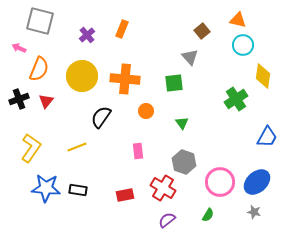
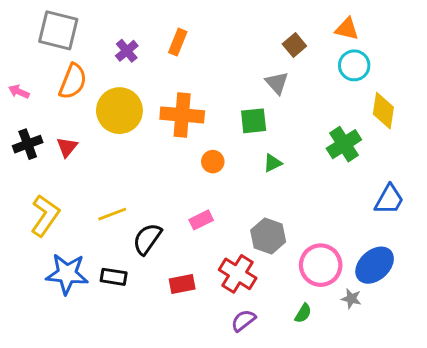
pink arrow: (19, 48) -> (19, 92), moved
orange semicircle: (39, 69) -> (73, 81), moved
black semicircle: (101, 117) -> (147, 239), moved
green triangle: (182, 123) -> (273, 163), moved, turned 40
pink rectangle: (138, 151) -> (201, 220), turned 70
gray star: (254, 212) -> (351, 299), moved

